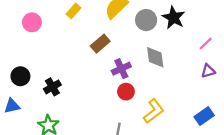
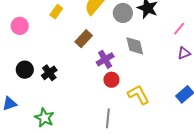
black circle: (20, 76) -> (25, 70), moved
black cross: (52, 87) -> (49, 73), moved
yellow L-shape: (154, 111) -> (138, 95), turned -75

